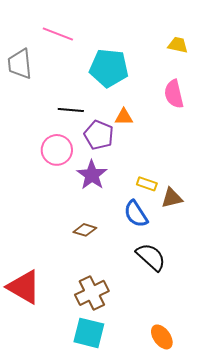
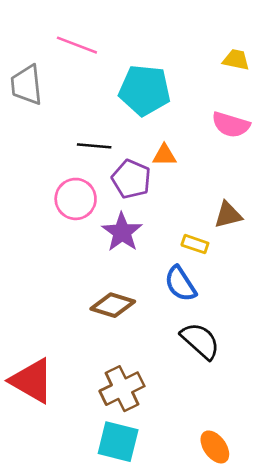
pink semicircle: (174, 94) -> (231, 125), turned -60
brown triangle: (172, 198) -> (228, 215), moved
brown diamond: (85, 230) -> (113, 305), size x1.4

